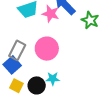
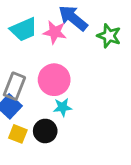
cyan star: (53, 79) -> (63, 107), moved

